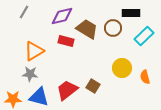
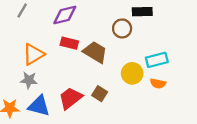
brown trapezoid: (87, 29) -> (95, 52), moved
cyan rectangle: (144, 36) -> (157, 60), moved, turned 30
orange semicircle: (145, 77) -> (158, 83), turned -64

